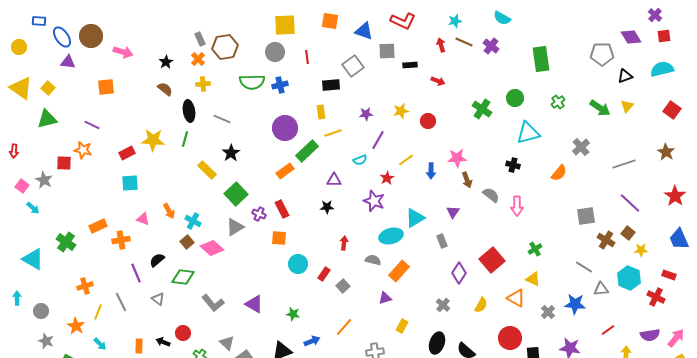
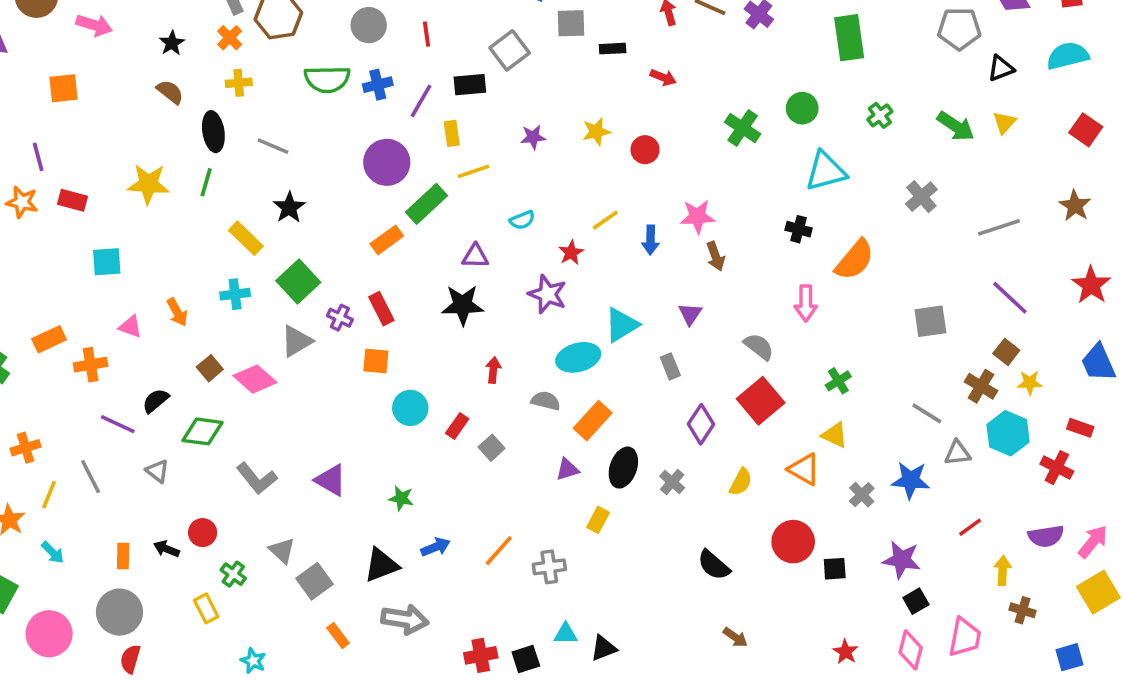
purple line: (92, 125) -> (38, 157), turned 49
purple line: (378, 140) -> (421, 101), moved
red rectangle: (127, 153) -> (73, 200), moved, turned 42
orange semicircle: (559, 173) -> (855, 260), moved, size x1.4
gray semicircle: (491, 195) -> (759, 347), moved
black star: (327, 207) -> (463, 305), size x1.6
cyan cross: (193, 221) -> (235, 294), moved, turned -35
brown cross: (606, 240) -> (981, 386), moved
purple line: (136, 273) -> (118, 424), turned -42
orange line: (344, 327) -> (499, 551), moved
black ellipse: (437, 343) -> (623, 468), moved

